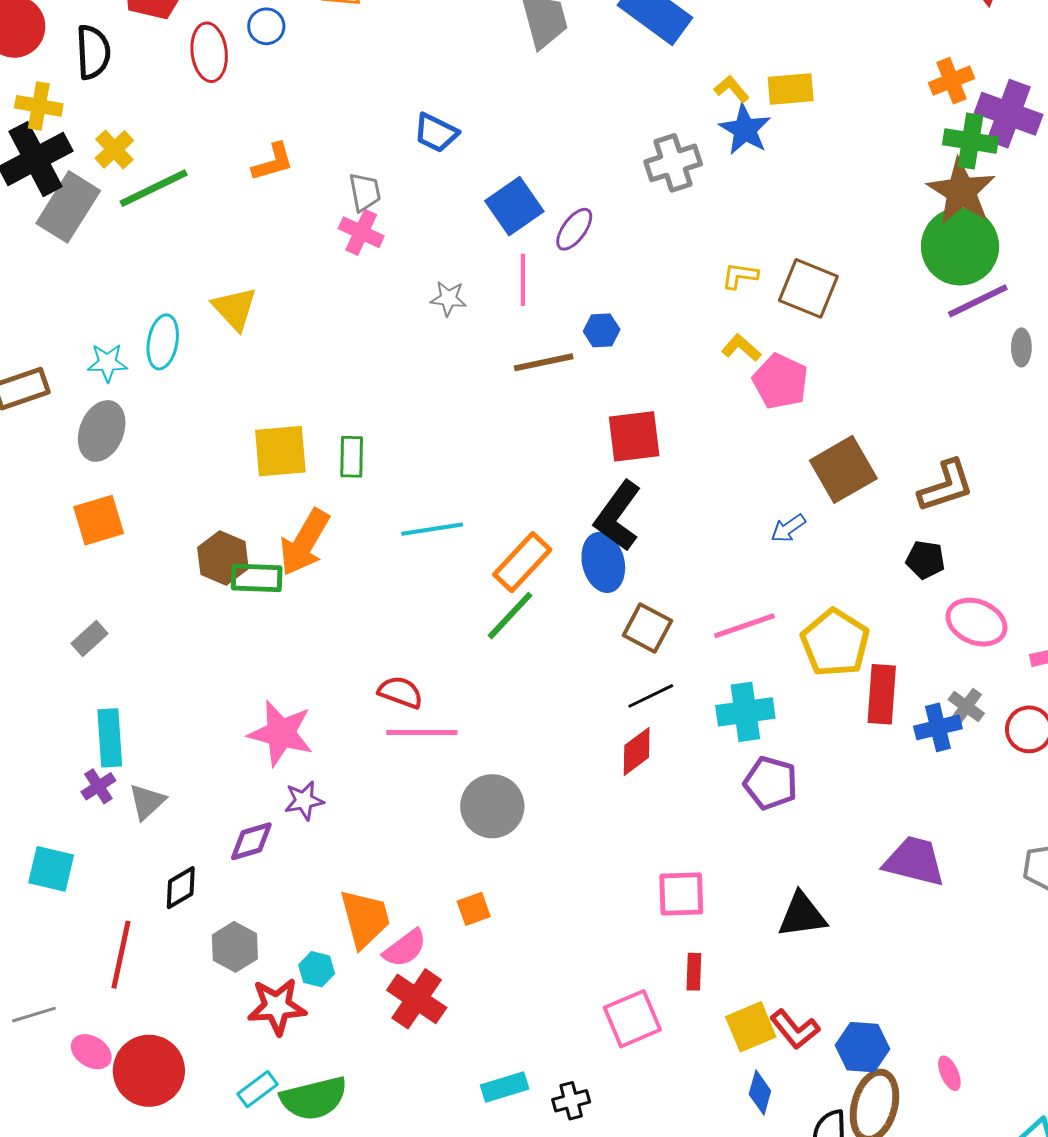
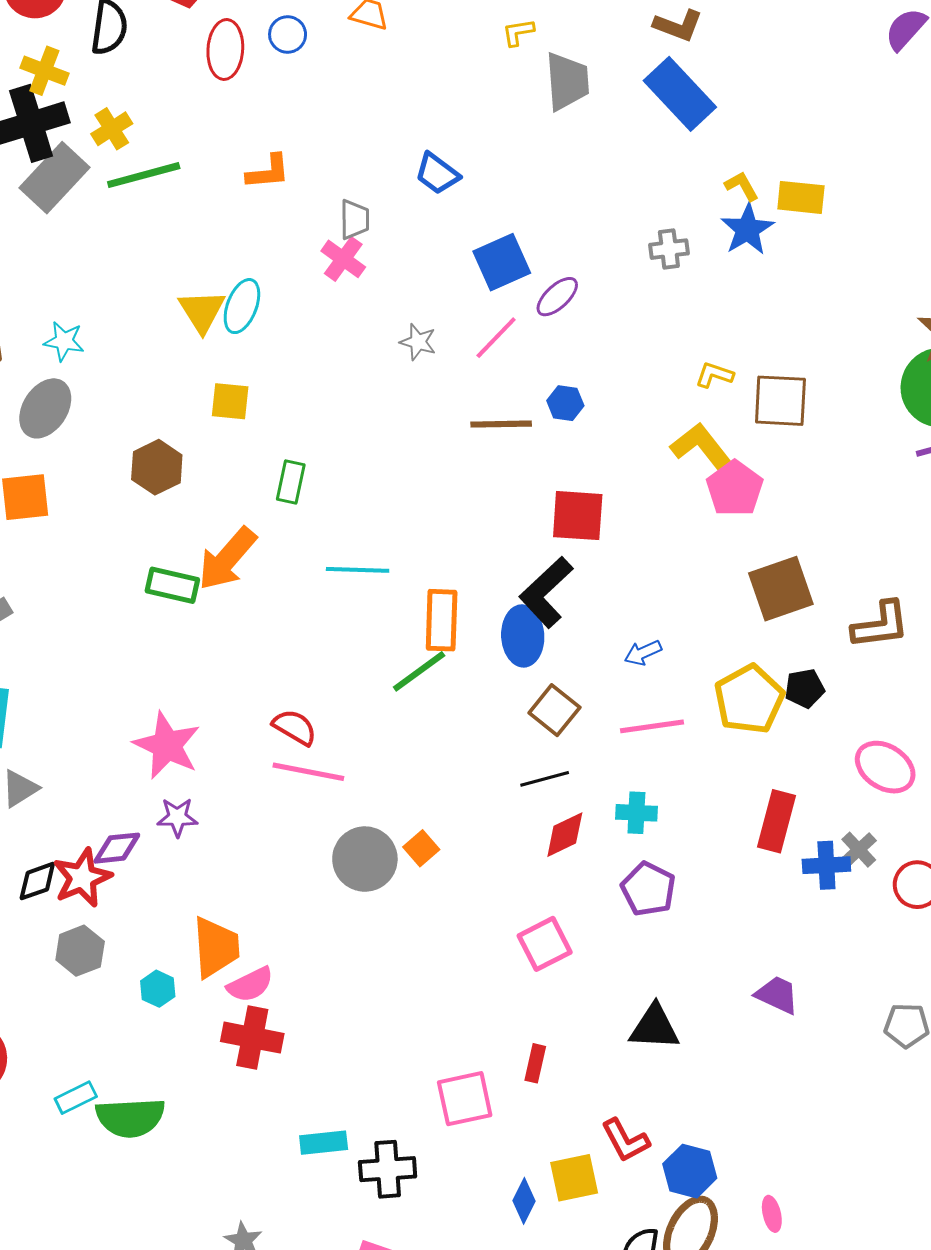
gray cross: (673, 163) -> (669, 249), size x0.7
pink line: (523, 280) -> (496, 338), turned 33
brown square: (808, 288) -> (780, 401), turned -30
cyan ellipse: (163, 342) -> (242, 306), moved
yellow L-shape: (741, 348) -> (702, 447), size x1.6
yellow square: (280, 451) -> (230, 401), moved, size x0.7
blue arrow: (788, 528) -> (643, 653), moved
brown hexagon: (223, 558) -> (157, 467), moved
black pentagon: (925, 560) -> (805, 688), moved, turned -30
orange rectangle: (522, 562) -> (442, 620), turned -52
yellow pentagon: (835, 643) -> (749, 699), moved
cyan cross: (745, 712) -> (636, 813), size x0.7
red diamond: (637, 751) -> (565, 835), moved
purple trapezoid: (914, 861) -> (777, 995), size x0.7
pink square: (681, 894) -> (545, 944), moved, turned -36
orange square: (474, 909) -> (421, 848), moved, turned -32
red cross: (417, 999) -> (252, 1038), turned -34
red star: (277, 1006) -> (82, 878), moved, turned -30
yellow square: (751, 1027) -> (574, 1178), moved
blue diamond: (760, 1093) -> (524, 1201), moved
black cross: (571, 1101) -> (388, 1169), size x1.5

